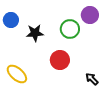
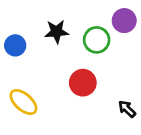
blue circle: (11, 20) -> (15, 45), moved
black star: (35, 33) -> (57, 32), moved

